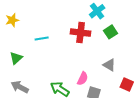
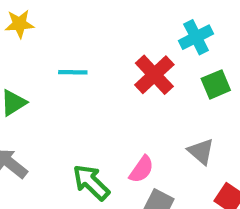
red cross: (81, 33) -> (154, 75), turned 30

